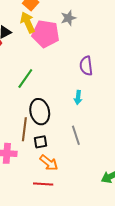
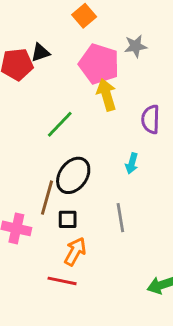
yellow arrow: (28, 22) -> (107, 95), moved
black ellipse: (40, 112) -> (73, 175), turned 40
orange arrow: (49, 163) -> (75, 252), turned -108

